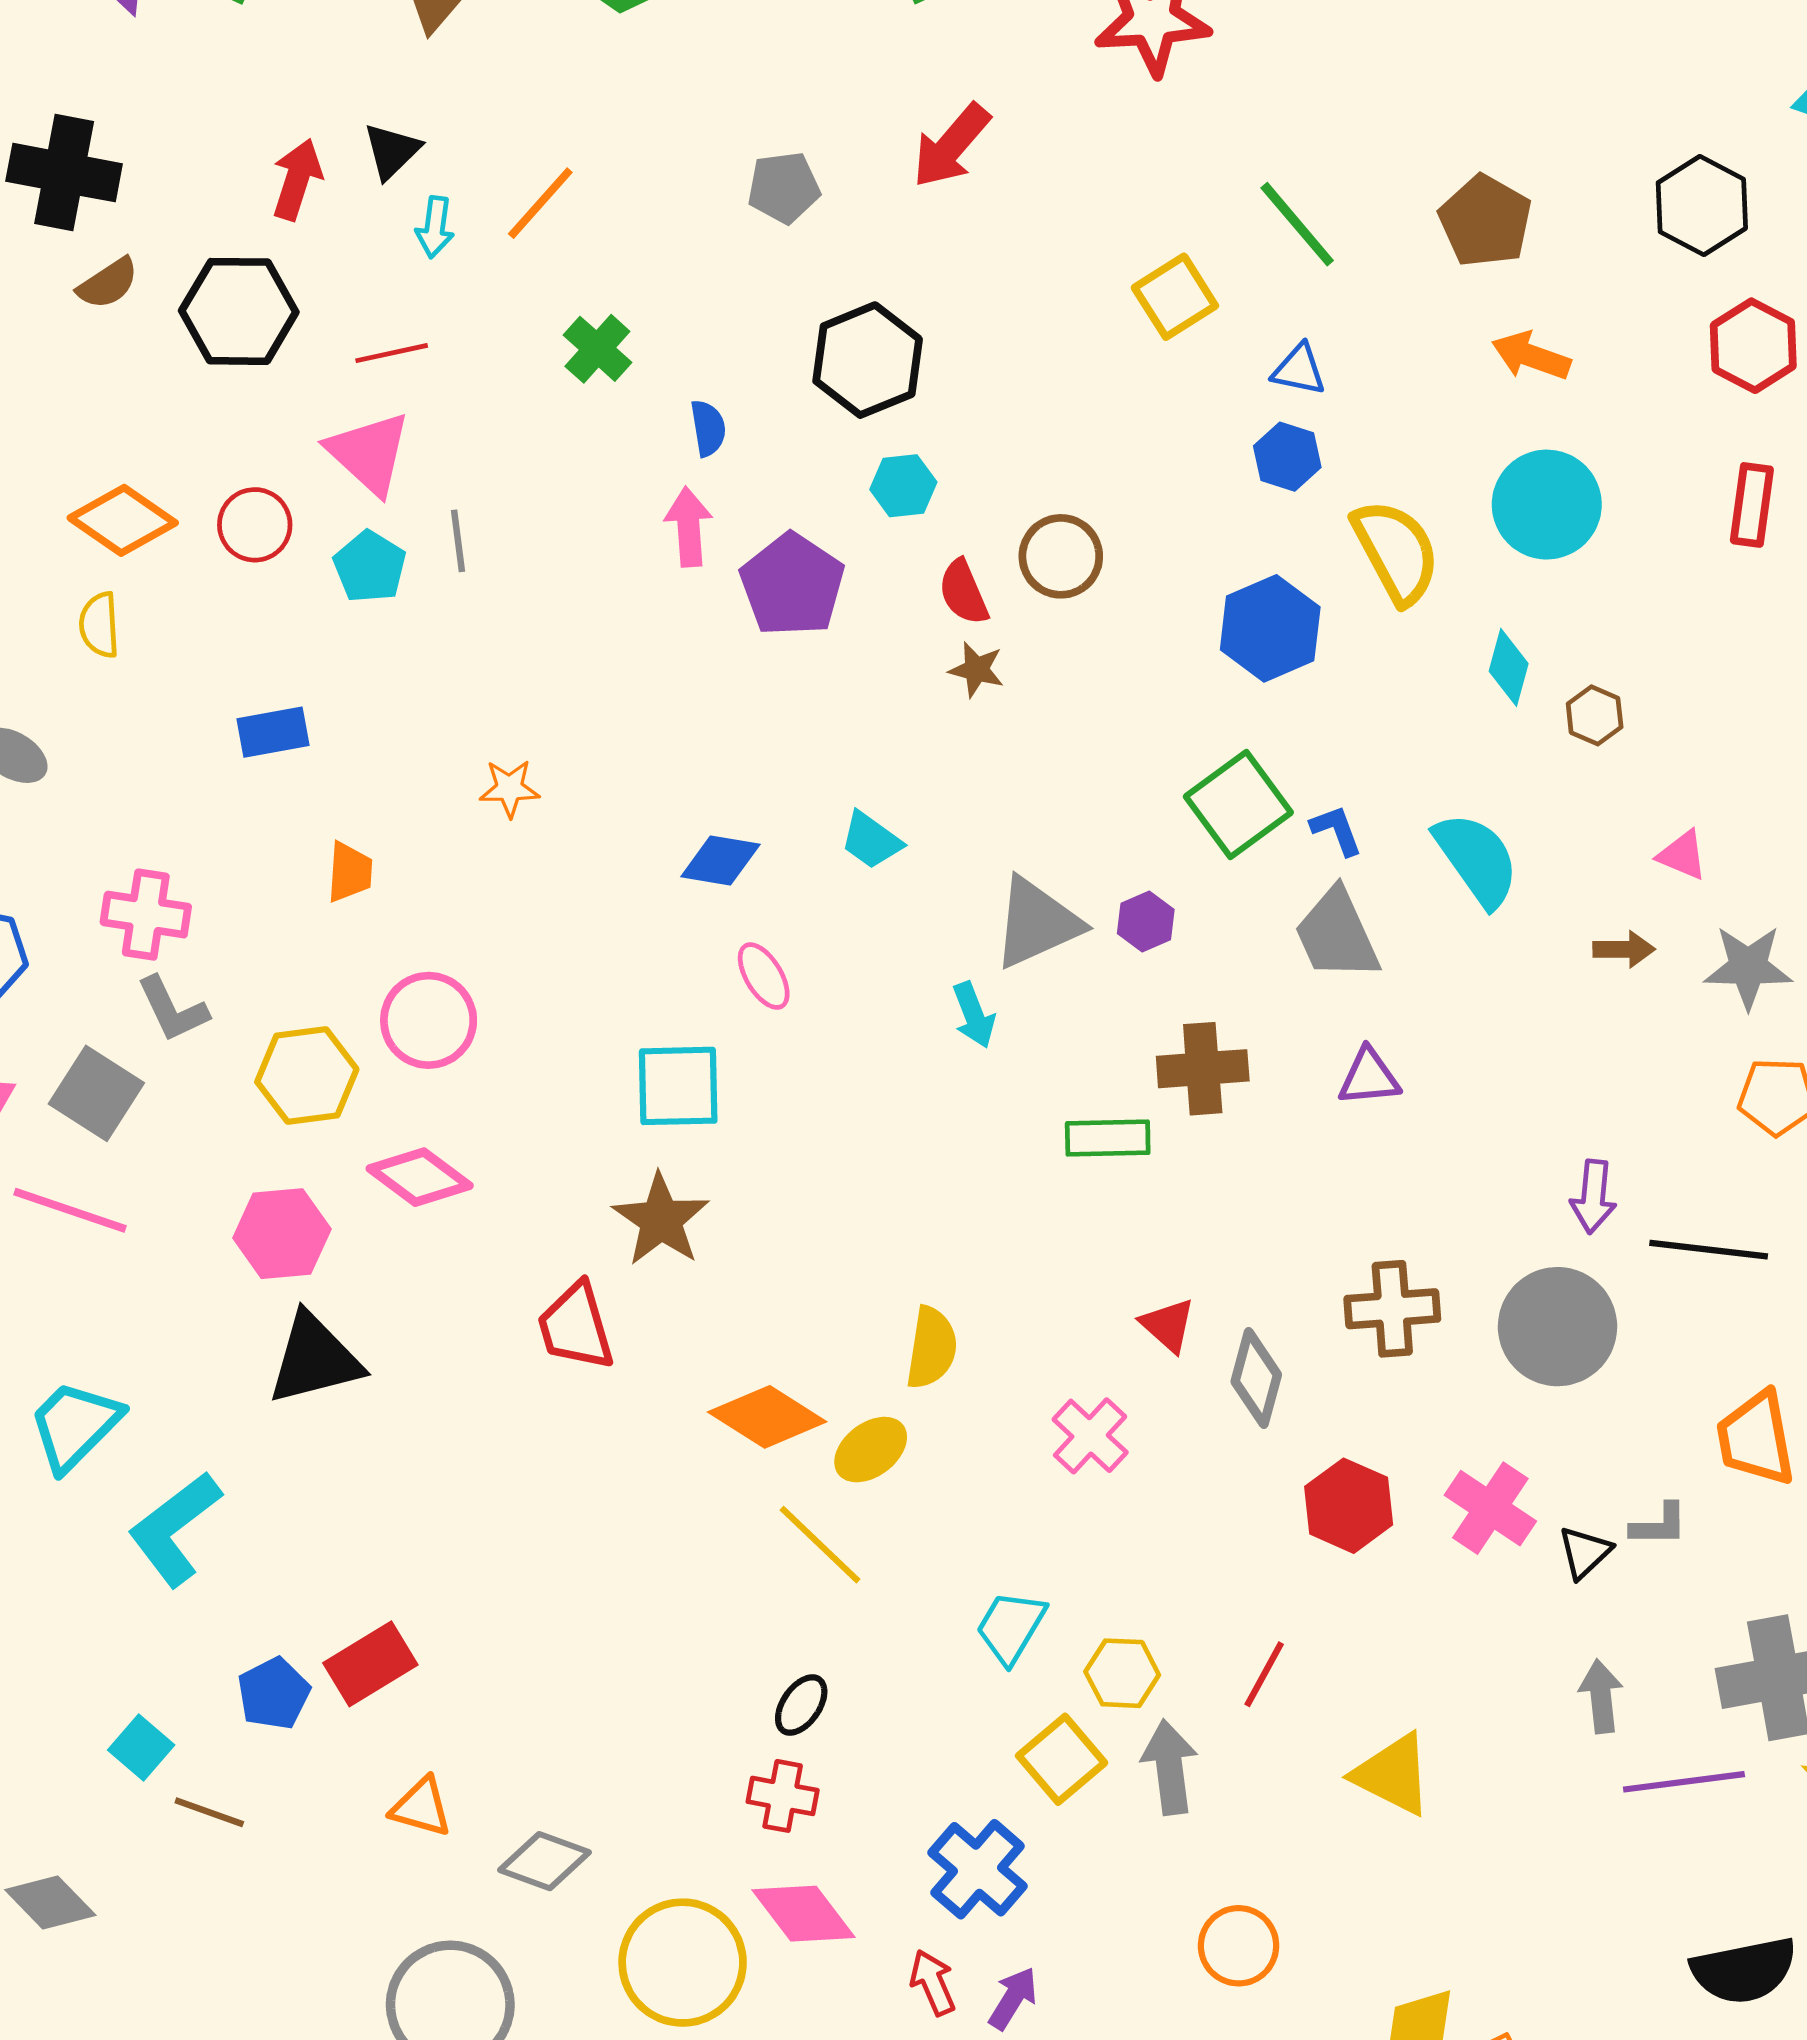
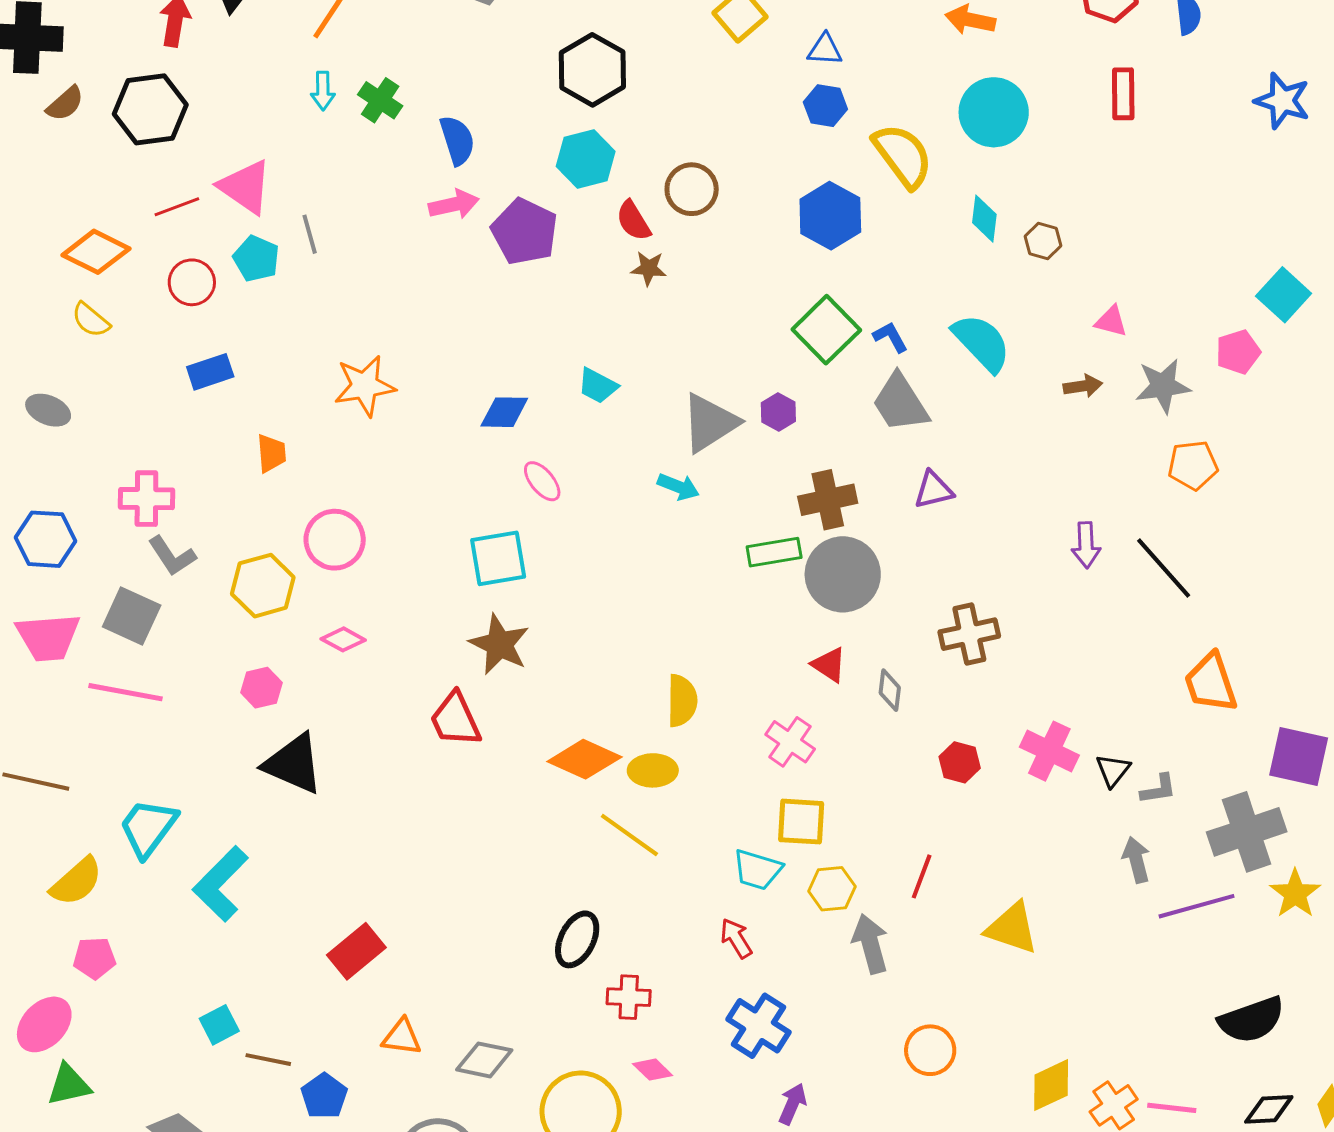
cyan arrow: (435, 227) -> (323, 91), moved
red line: (392, 353) -> (177, 207), moved
black hexagon: (868, 360) -> (592, 70), moved
blue semicircle: (708, 428) -> (457, 140), size x1.4
cyan hexagon: (903, 486) -> (586, 159), size x1.4
red circle: (255, 525) -> (192, 282), moved
pink arrow: (689, 527) -> (454, 204), turned 90
yellow semicircle: (99, 625) -> (91, 320), turned -39
orange star: (509, 788) -> (365, 386), size x1.6
cyan arrow: (974, 1015) -> (678, 487), turned -39
pink diamond: (420, 1177) -> (343, 639), size x0.7
pink hexagon: (282, 1234) -> (261, 688), size x0.7
black line: (1709, 1250) -> (1164, 568), turned 50
gray circle: (1558, 1327) -> (843, 574), moved
black triangle: (315, 1359) -> (293, 764), turned 46
gray diamond: (1256, 1378) -> (890, 690), size x0.7
yellow ellipse: (871, 1450) -> (653, 770), turned 45
red hexagon: (1349, 1506) -> (960, 762), size x0.7
gray L-shape: (1659, 1525) -> (1158, 789), moved
cyan trapezoid: (1011, 1627) -> (757, 870), turned -96
blue pentagon: (274, 1694) -> (324, 1096), moved
black ellipse: (801, 1705) -> (577, 939), moved, size x1.4
cyan square: (141, 1747) -> (219, 1025), turned 30
yellow square: (1062, 1759) -> (801, 822), moved, turned -38
pink diamond: (803, 1914) -> (653, 1070), size x0.6
red arrow: (933, 1982) -> (736, 938), moved

